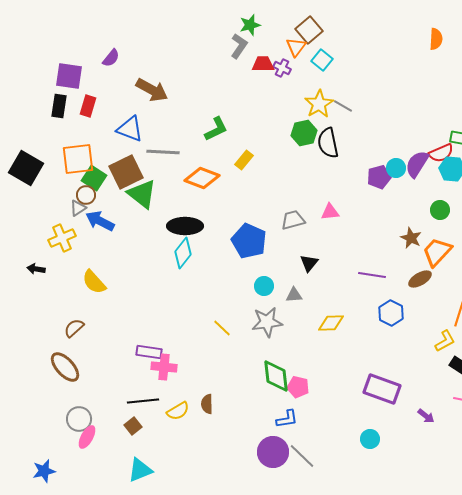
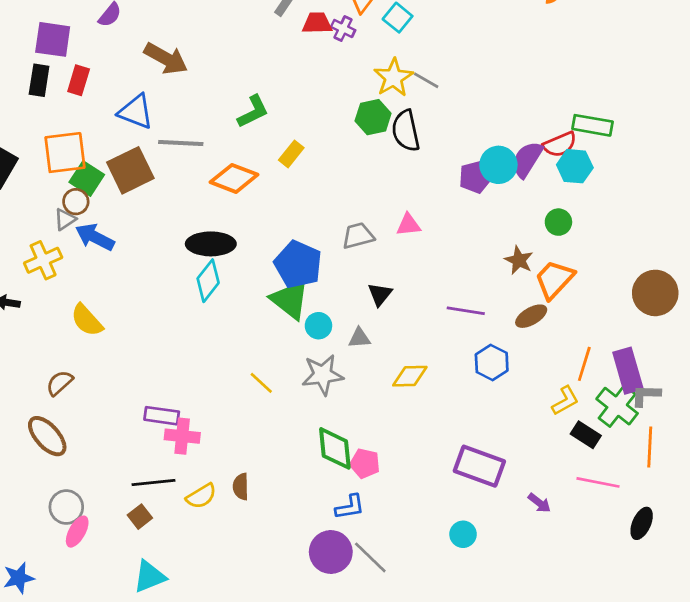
cyan circle: (396, 168) -> (498, 165), size x1.4
green triangle: (142, 194) -> (290, 300), moved

